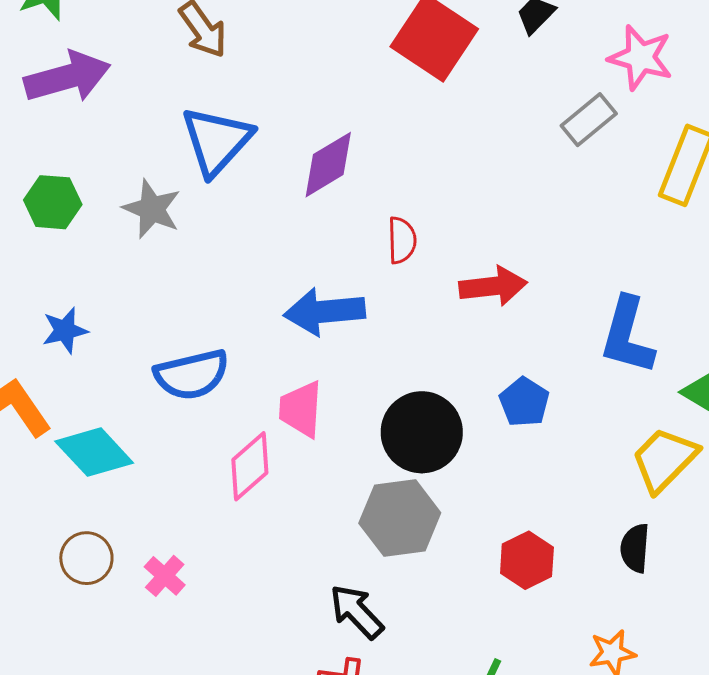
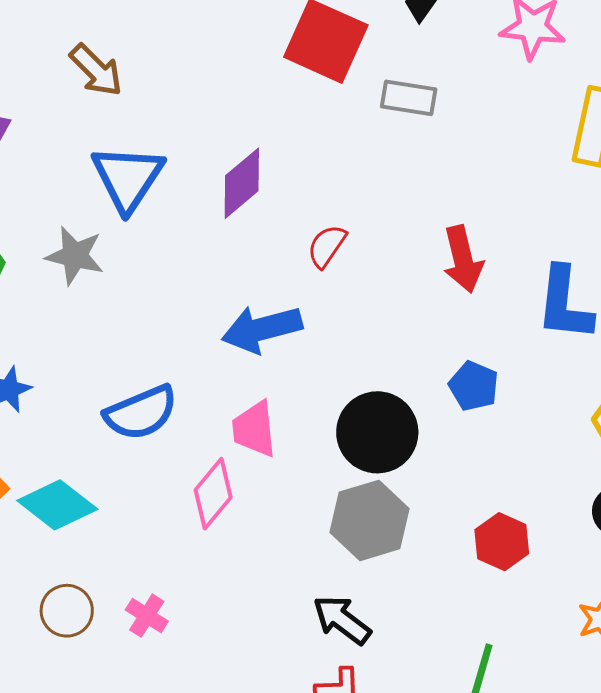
gray rectangle: (589, 120) -> (409, 98), moved, turned 58
red semicircle: (402, 240) -> (327, 246), turned -135
red arrow: (493, 286) -> (463, 259), moved, turned 92

